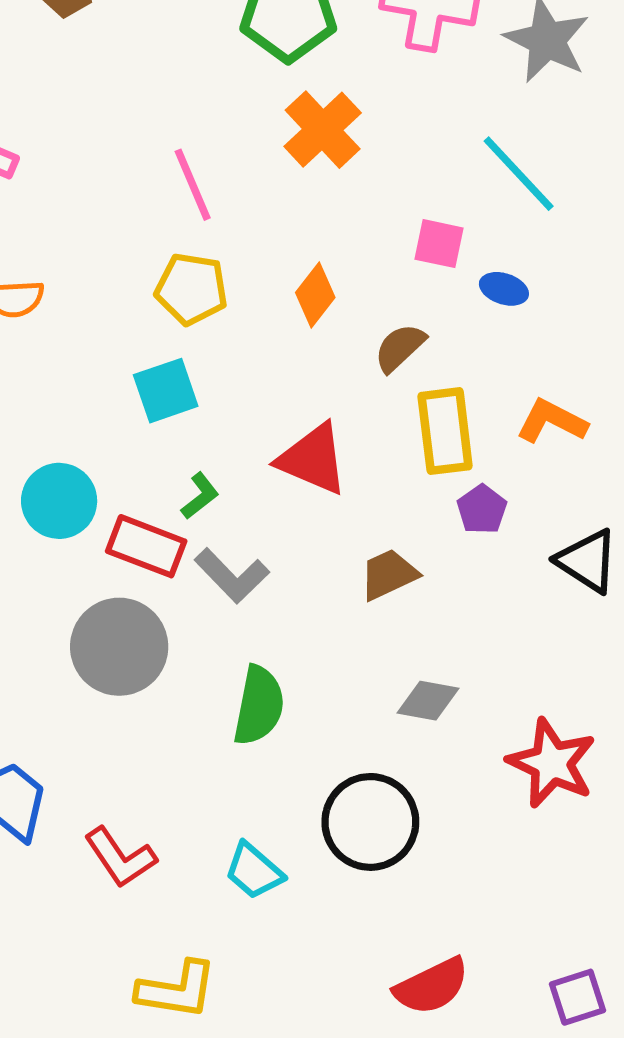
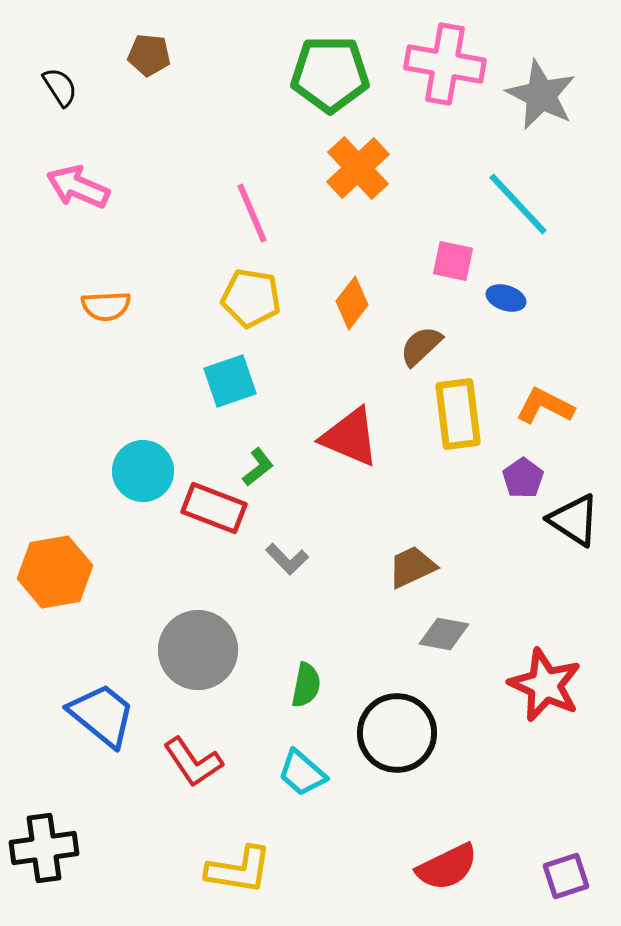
purple pentagon: (482, 509) -> (523, 478), moved
brown trapezoid: (389, 574) -> (412, 567), moved
gray L-shape: (232, 576) -> (287, 559), moved, size x0.7
gray circle: (119, 647) -> (198, 650), moved
green semicircle: (259, 706) -> (306, 685), moved, size x0.7

